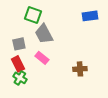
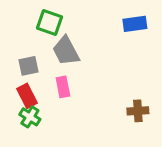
pink rectangle: (42, 58) -> (63, 87), turned 40
brown cross: (80, 69) -> (138, 111), moved

